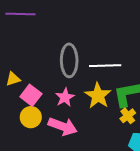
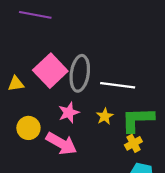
pink square: (31, 95) -> (50, 71), moved, size x1.4
yellow star: (98, 96) -> (105, 116), size x0.6

